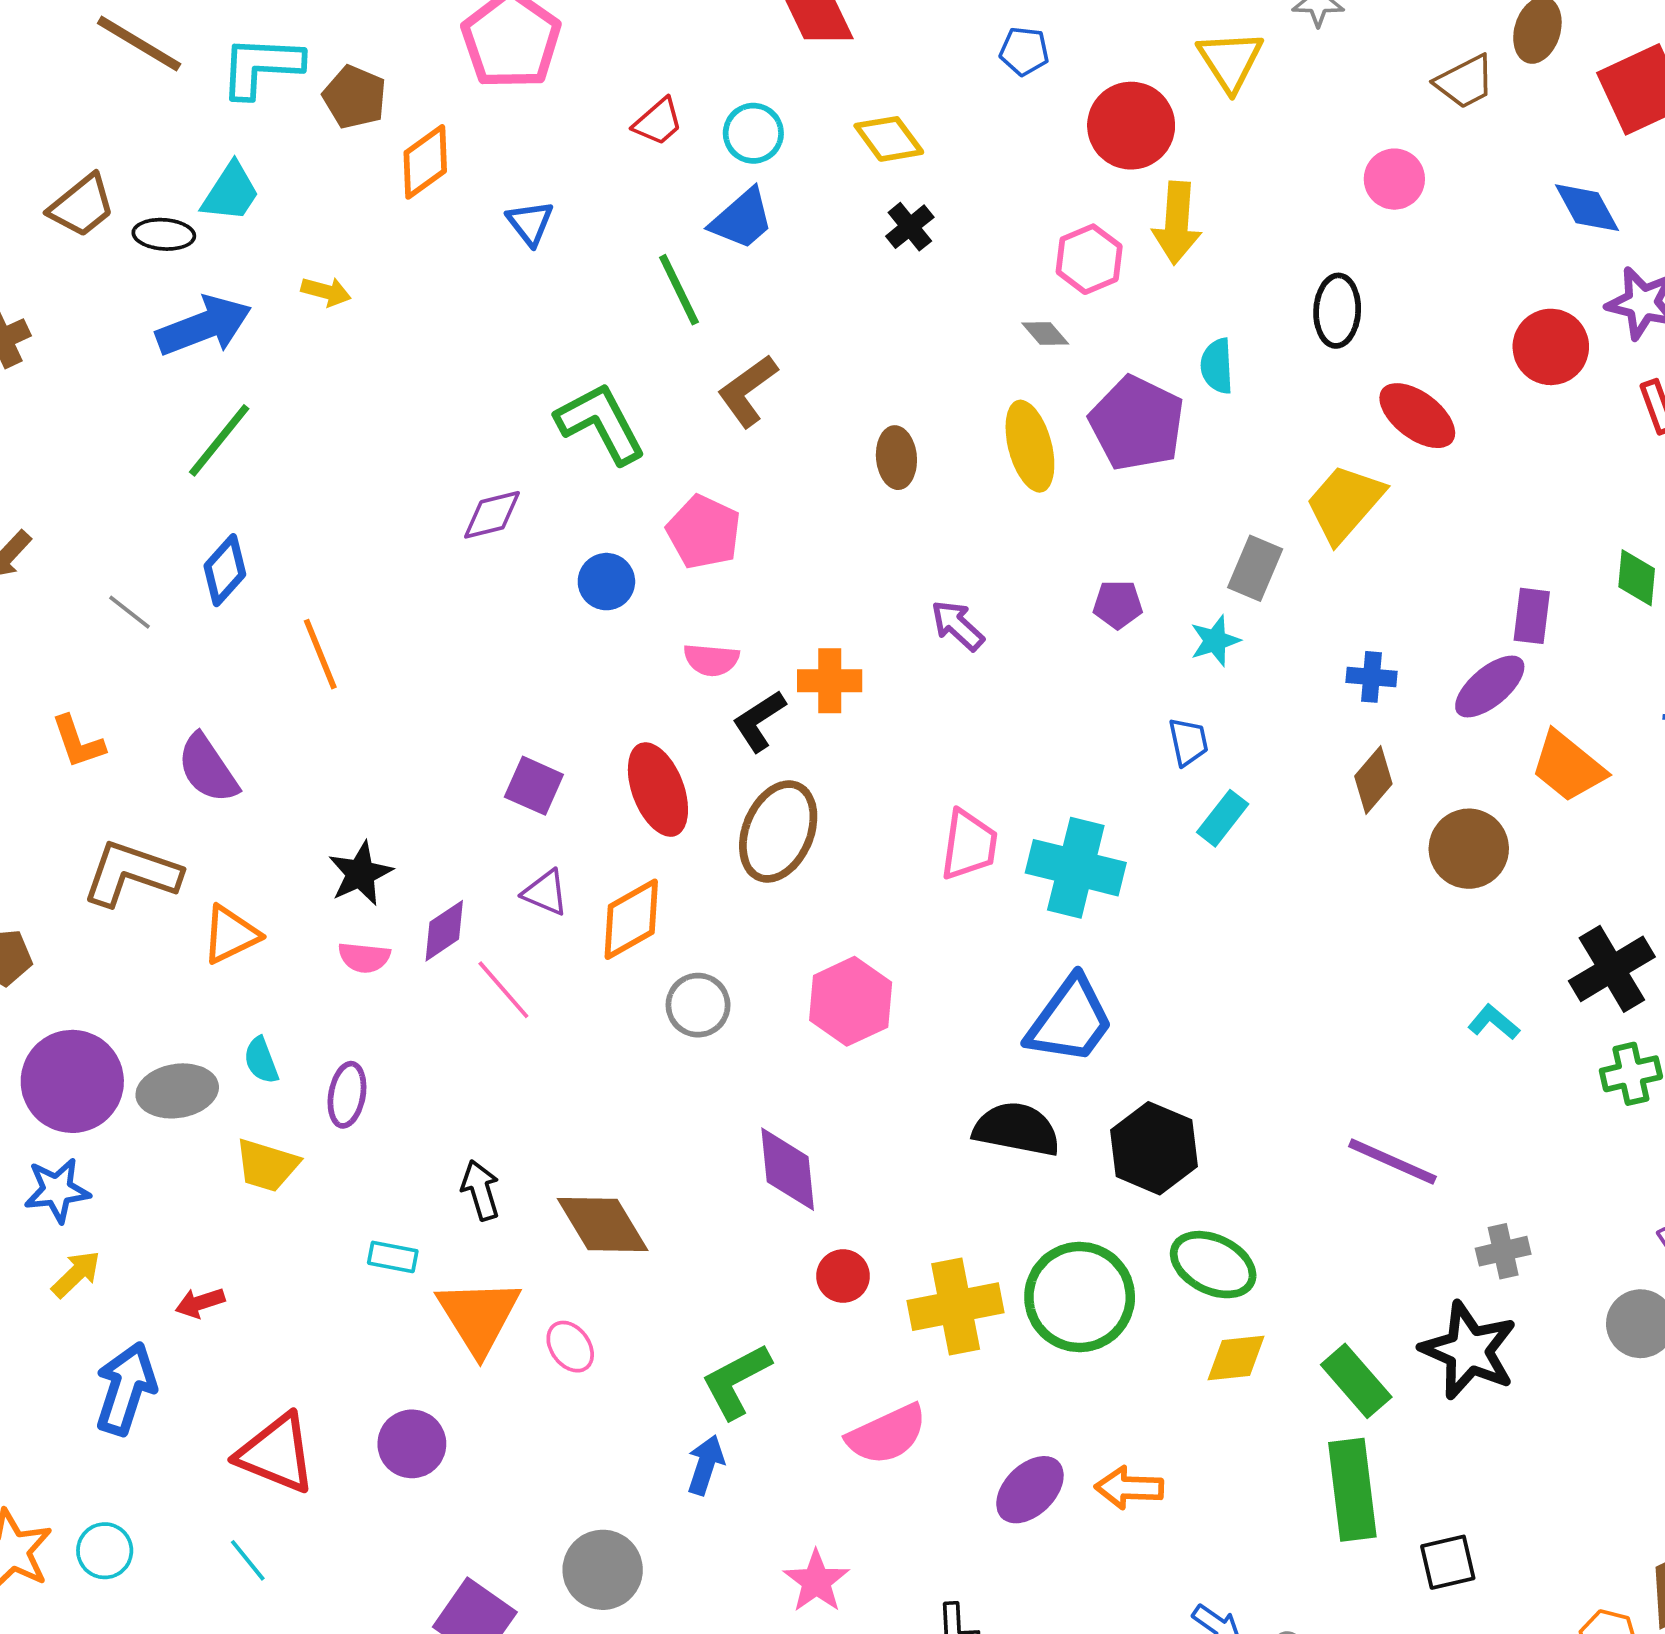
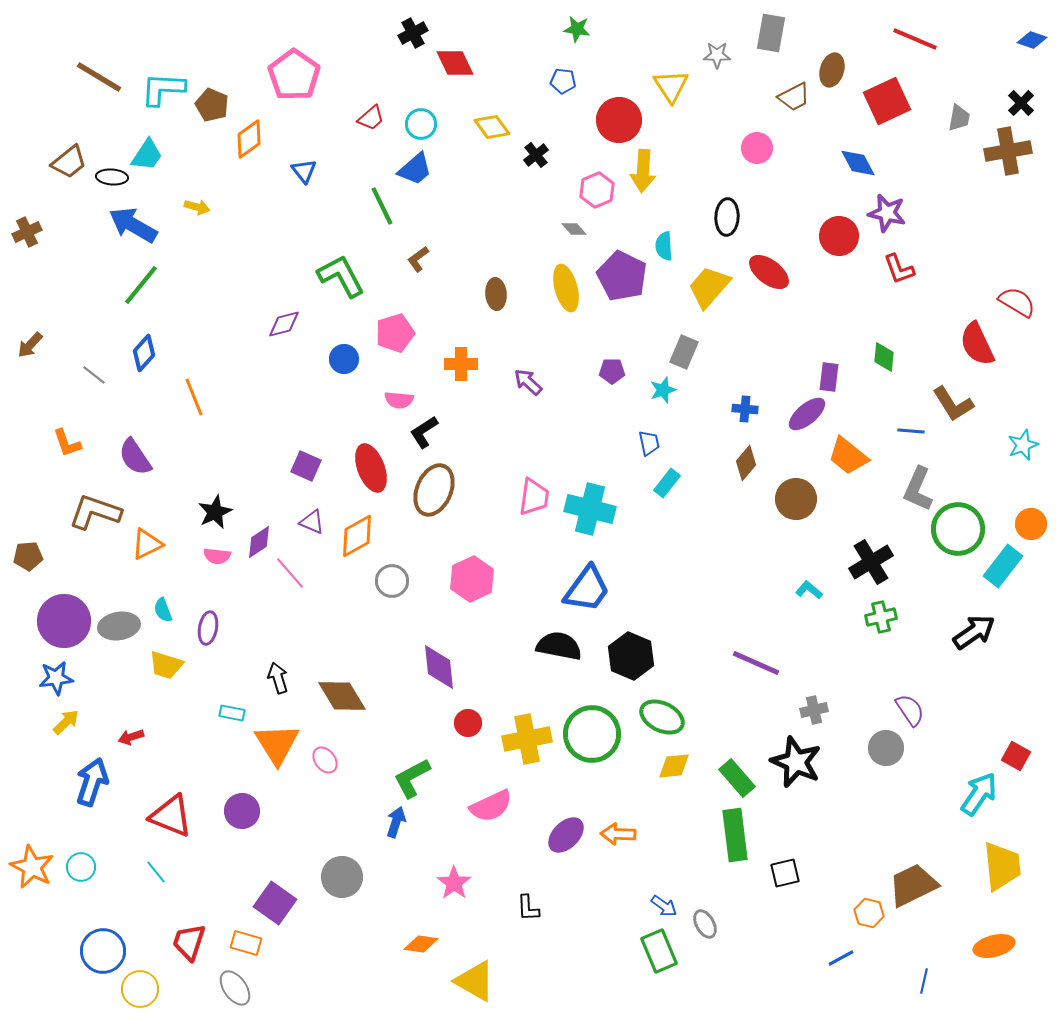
black cross: (910, 227) -> (536, 155), moved
blue arrow: (204, 326) -> (133, 225), turned -129
brown L-shape: (748, 391) -> (418, 259), size x0.7
yellow trapezoid: (1345, 503) -> (709, 287), moved
pink pentagon: (704, 532) -> (395, 333), turned 30
orange cross: (830, 681) -> (461, 364), moved

